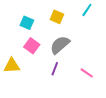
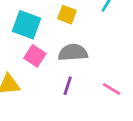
cyan square: (27, 23) -> (26, 25), size x1.5
gray semicircle: (60, 45) -> (73, 53), turned 40

